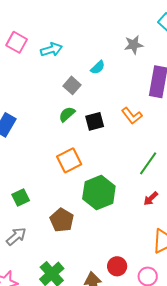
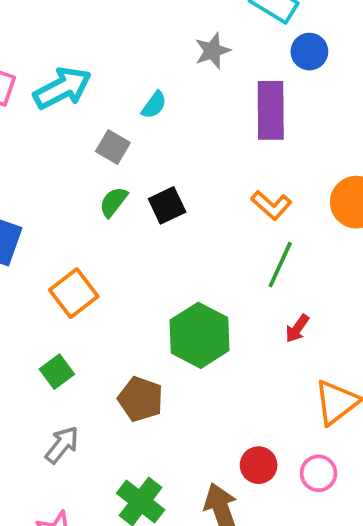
cyan arrow: (51, 50) -> (62, 88), size x1.4
orange L-shape: (132, 116) -> (271, 205), moved
orange square: (69, 160) -> (74, 293), moved

